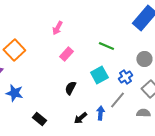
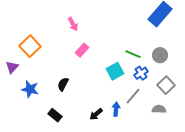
pink arrow: (57, 28) -> (73, 24), turned -56
green line: (106, 46) -> (133, 54), moved
black semicircle: (70, 88) -> (63, 84), moved

